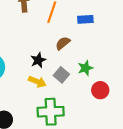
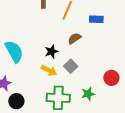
green star: (85, 68) -> (88, 94), moved
red circle: (100, 90) -> (111, 78), moved

